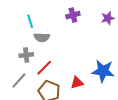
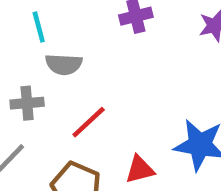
red line: (44, 68) -> (89, 122), moved

